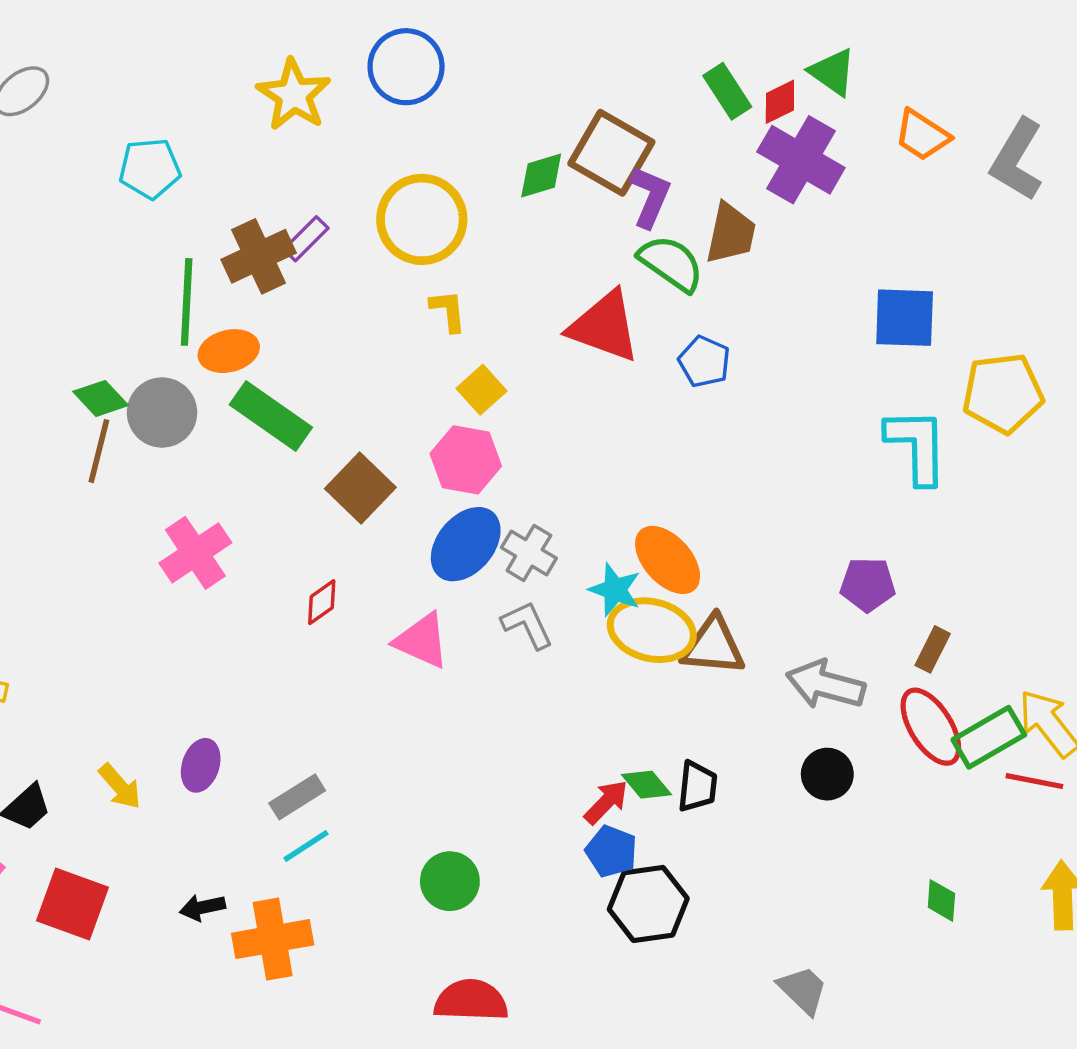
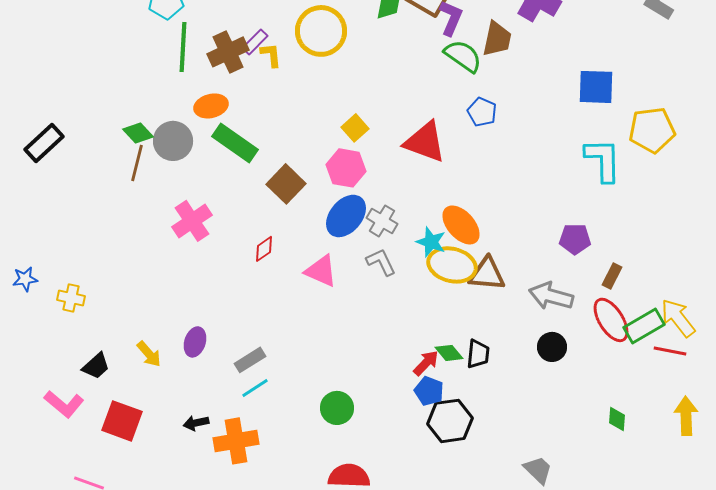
green line: (187, 302) -> (183, 47), moved
yellow L-shape: (448, 311) -> (271, 55), moved
red triangle: (604, 326) -> (425, 142), moved

